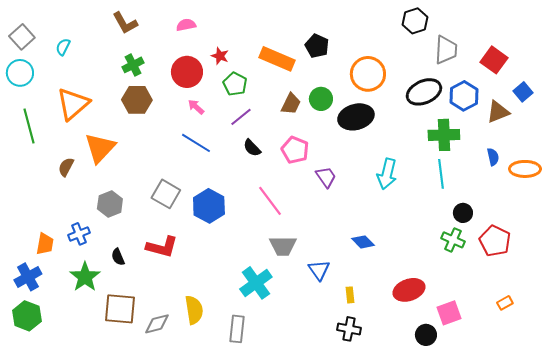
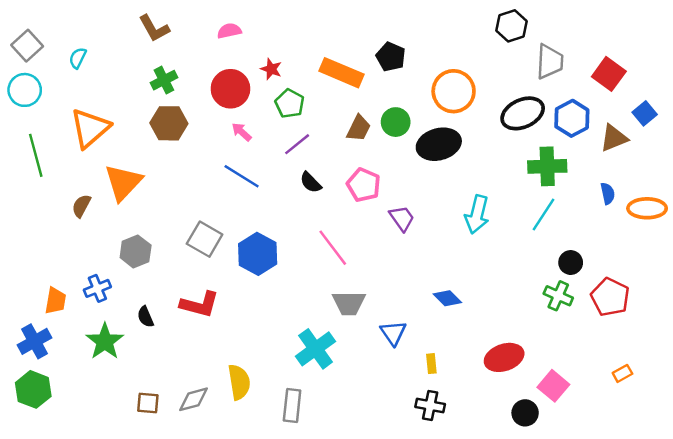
cyan line: (441, 174) -> (544, 214), turned 40
brown square: (120, 309) -> (148, 403), moved, size x0.6
pink square: (449, 313) -> (553, 386), turned -30

